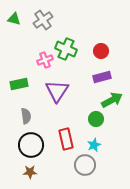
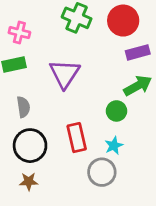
red circle: (101, 51) -> (123, 21), size x1.5
pink cross: (45, 60) -> (19, 33), moved, turned 35
purple rectangle: (102, 77) -> (138, 52), moved

